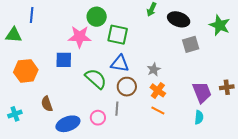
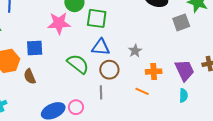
gray square: (191, 44) -> (181, 22), moved
blue square: (64, 60) -> (35, 48), moved
orange cross: (158, 90) -> (154, 72), moved, turned -35
brown semicircle: (47, 104) -> (30, 76), moved
pink circle: (98, 118) -> (76, 107), moved

